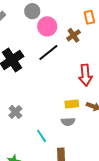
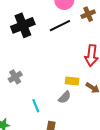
gray semicircle: (68, 122) -> (65, 97), turned -56

